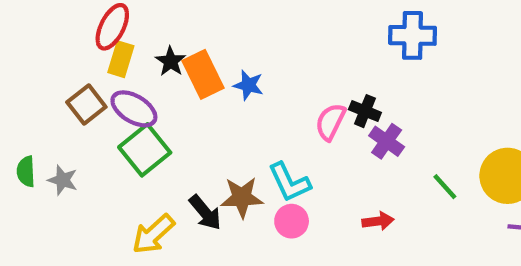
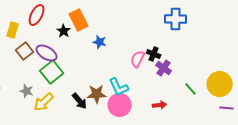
yellow rectangle: (121, 59) -> (13, 30), moved
orange rectangle: (203, 74) -> (79, 20), moved
gray star: (63, 180) -> (27, 91), moved
pink circle: (292, 221) -> (120, 105), size x1.5
yellow arrow: (153, 234) -> (44, 102), moved

